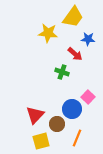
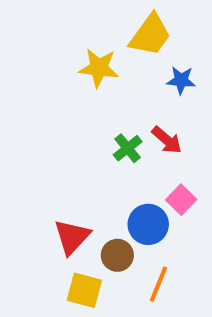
red arrow: (75, 54) -> (167, 140), moved
green cross: (62, 72) -> (128, 148), turned 32
yellow square: (41, 141) -> (84, 290), turned 30

